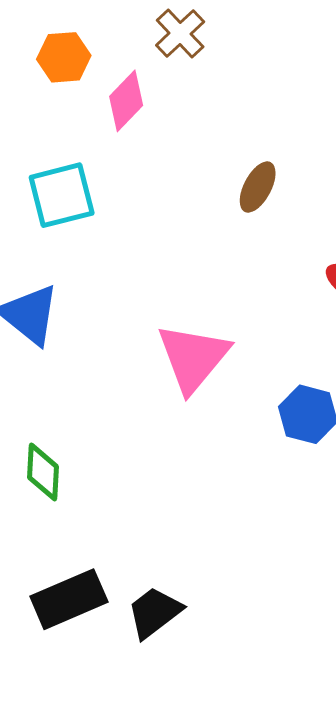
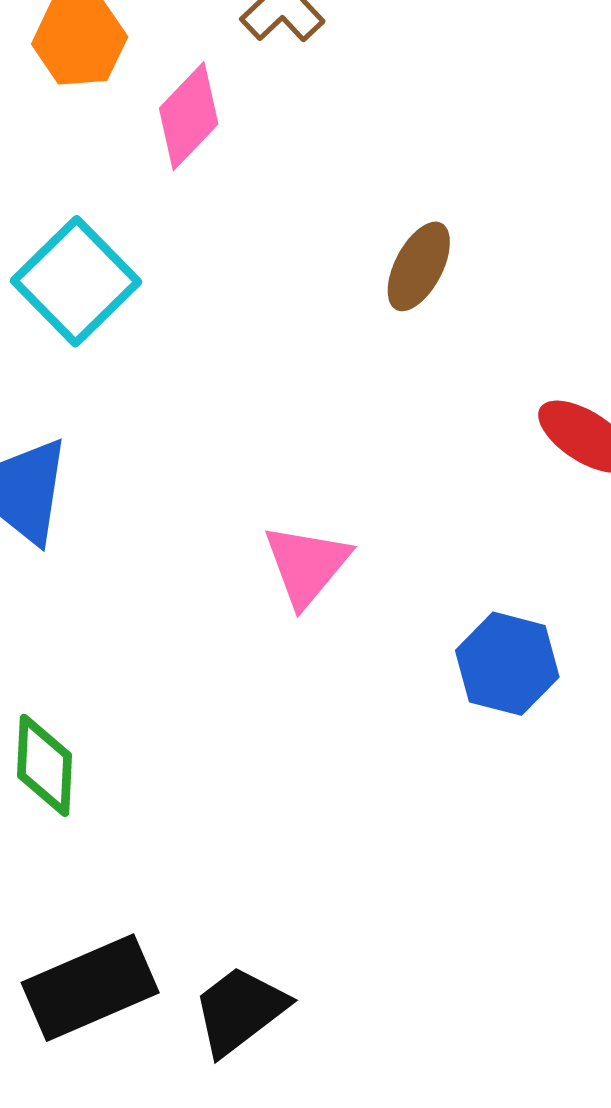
cyan square: (62, 195) -> (76, 281), turned -30
pink triangle: (193, 358) -> (307, 565), size x0.7

